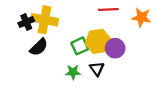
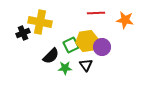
black cross: (26, 22) -> (23, 33), moved
black semicircle: (39, 47) -> (51, 56), moved

